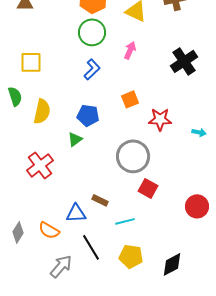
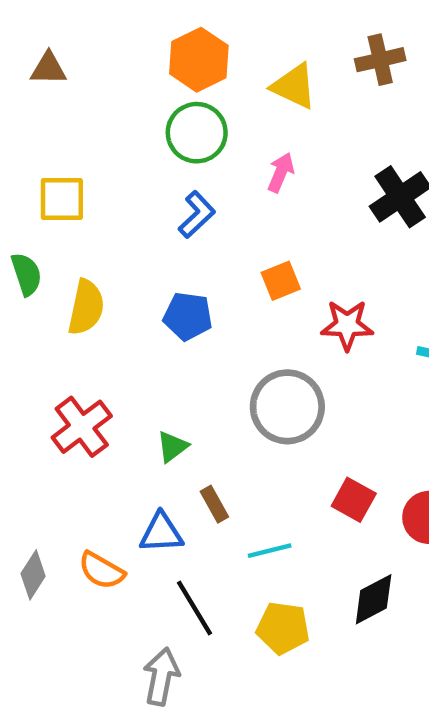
green triangle: (75, 139) -> (172, 447), moved
red square: (148, 188) -> (354, 500), moved
brown rectangle: (100, 200) -> (214, 504), turned 35
black diamond: (172, 264) -> (374, 599), moved
gray arrow: (61, 266) -> (161, 677), moved, turned -30

